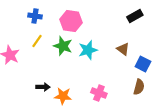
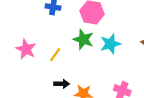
yellow line: (37, 41) -> (55, 55), moved

